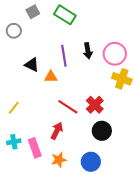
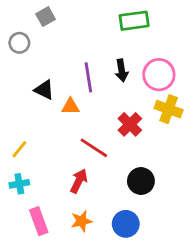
green rectangle: (65, 15) -> (134, 21), moved, turned -40
red cross: (95, 105) -> (130, 124), moved
cyan cross: (14, 142) -> (19, 184), moved
pink rectangle: (35, 148) -> (39, 221), moved

